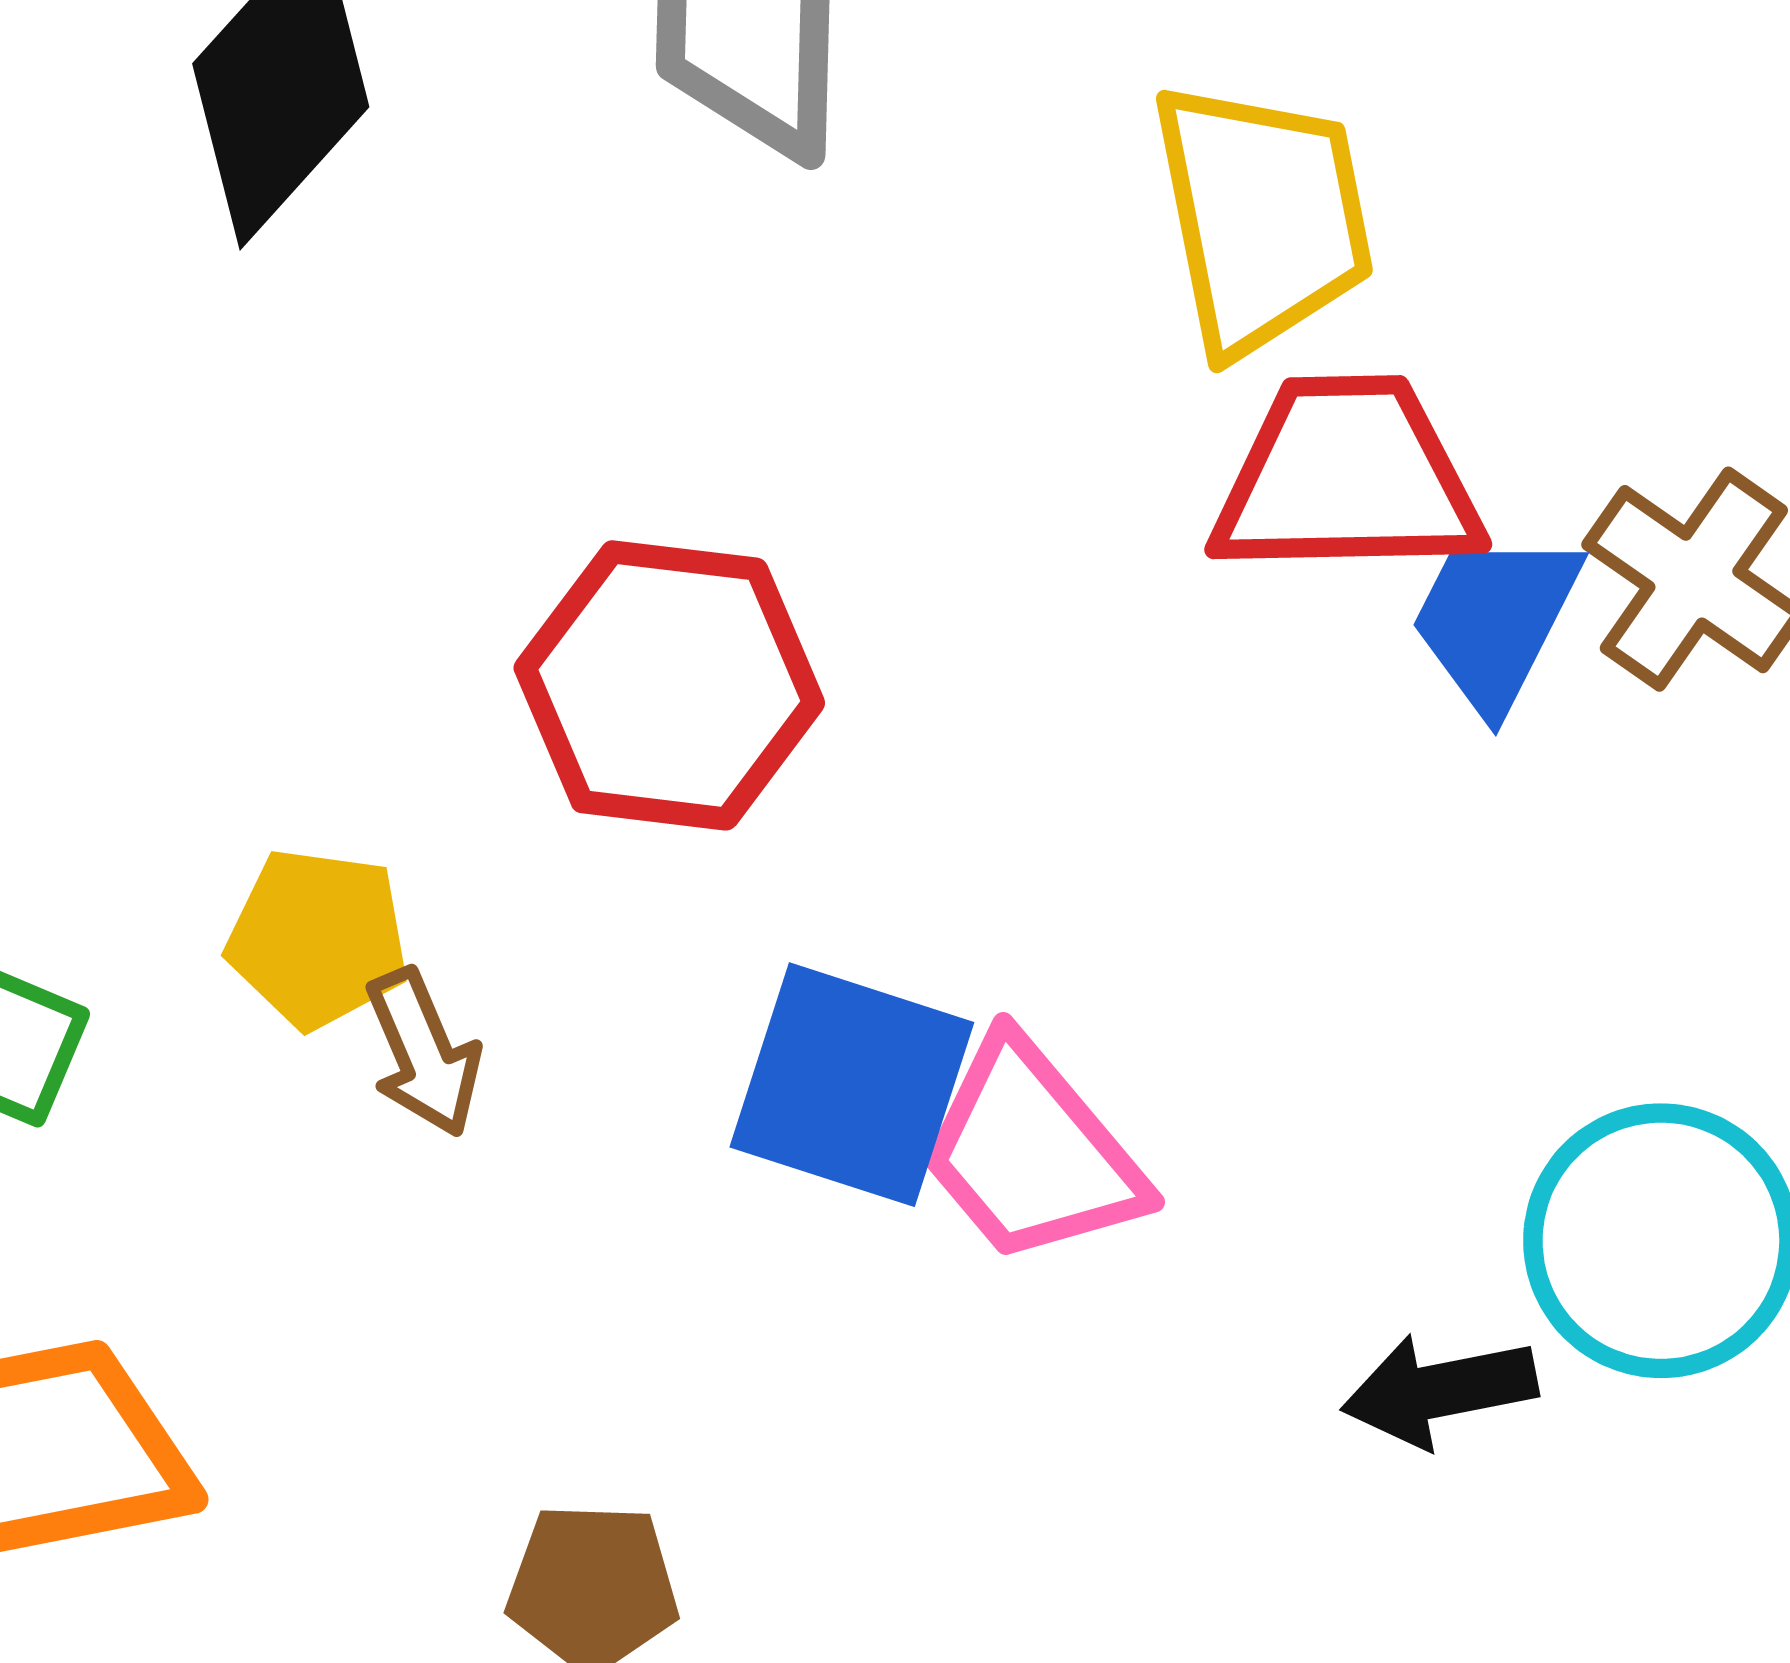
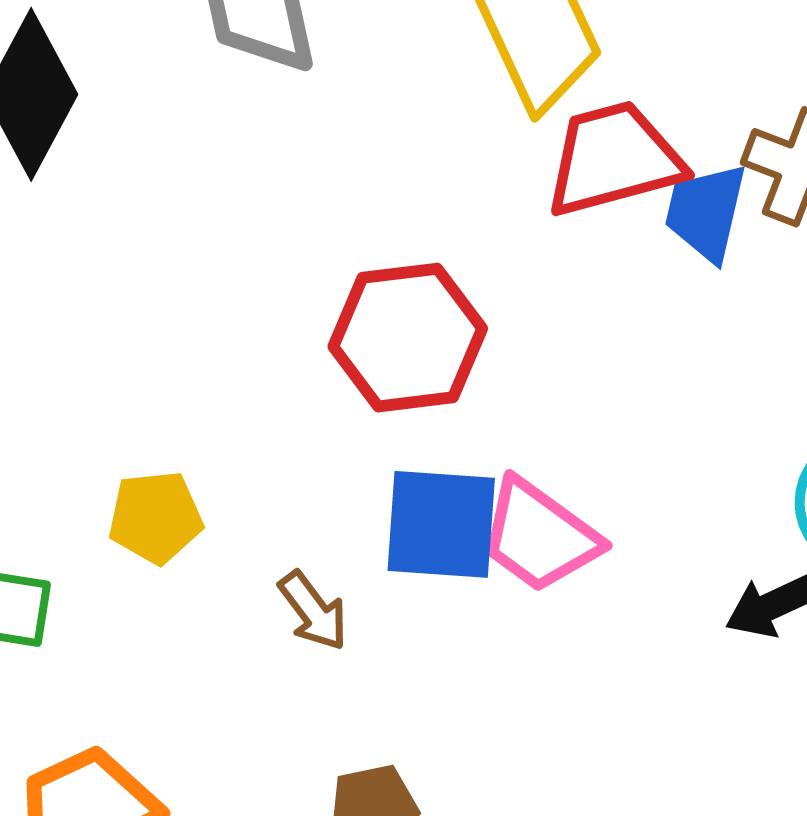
red hexagon: (669, 685) -> (408, 338), moved
brown arrow: (423, 1053) -> (313, 611), moved

